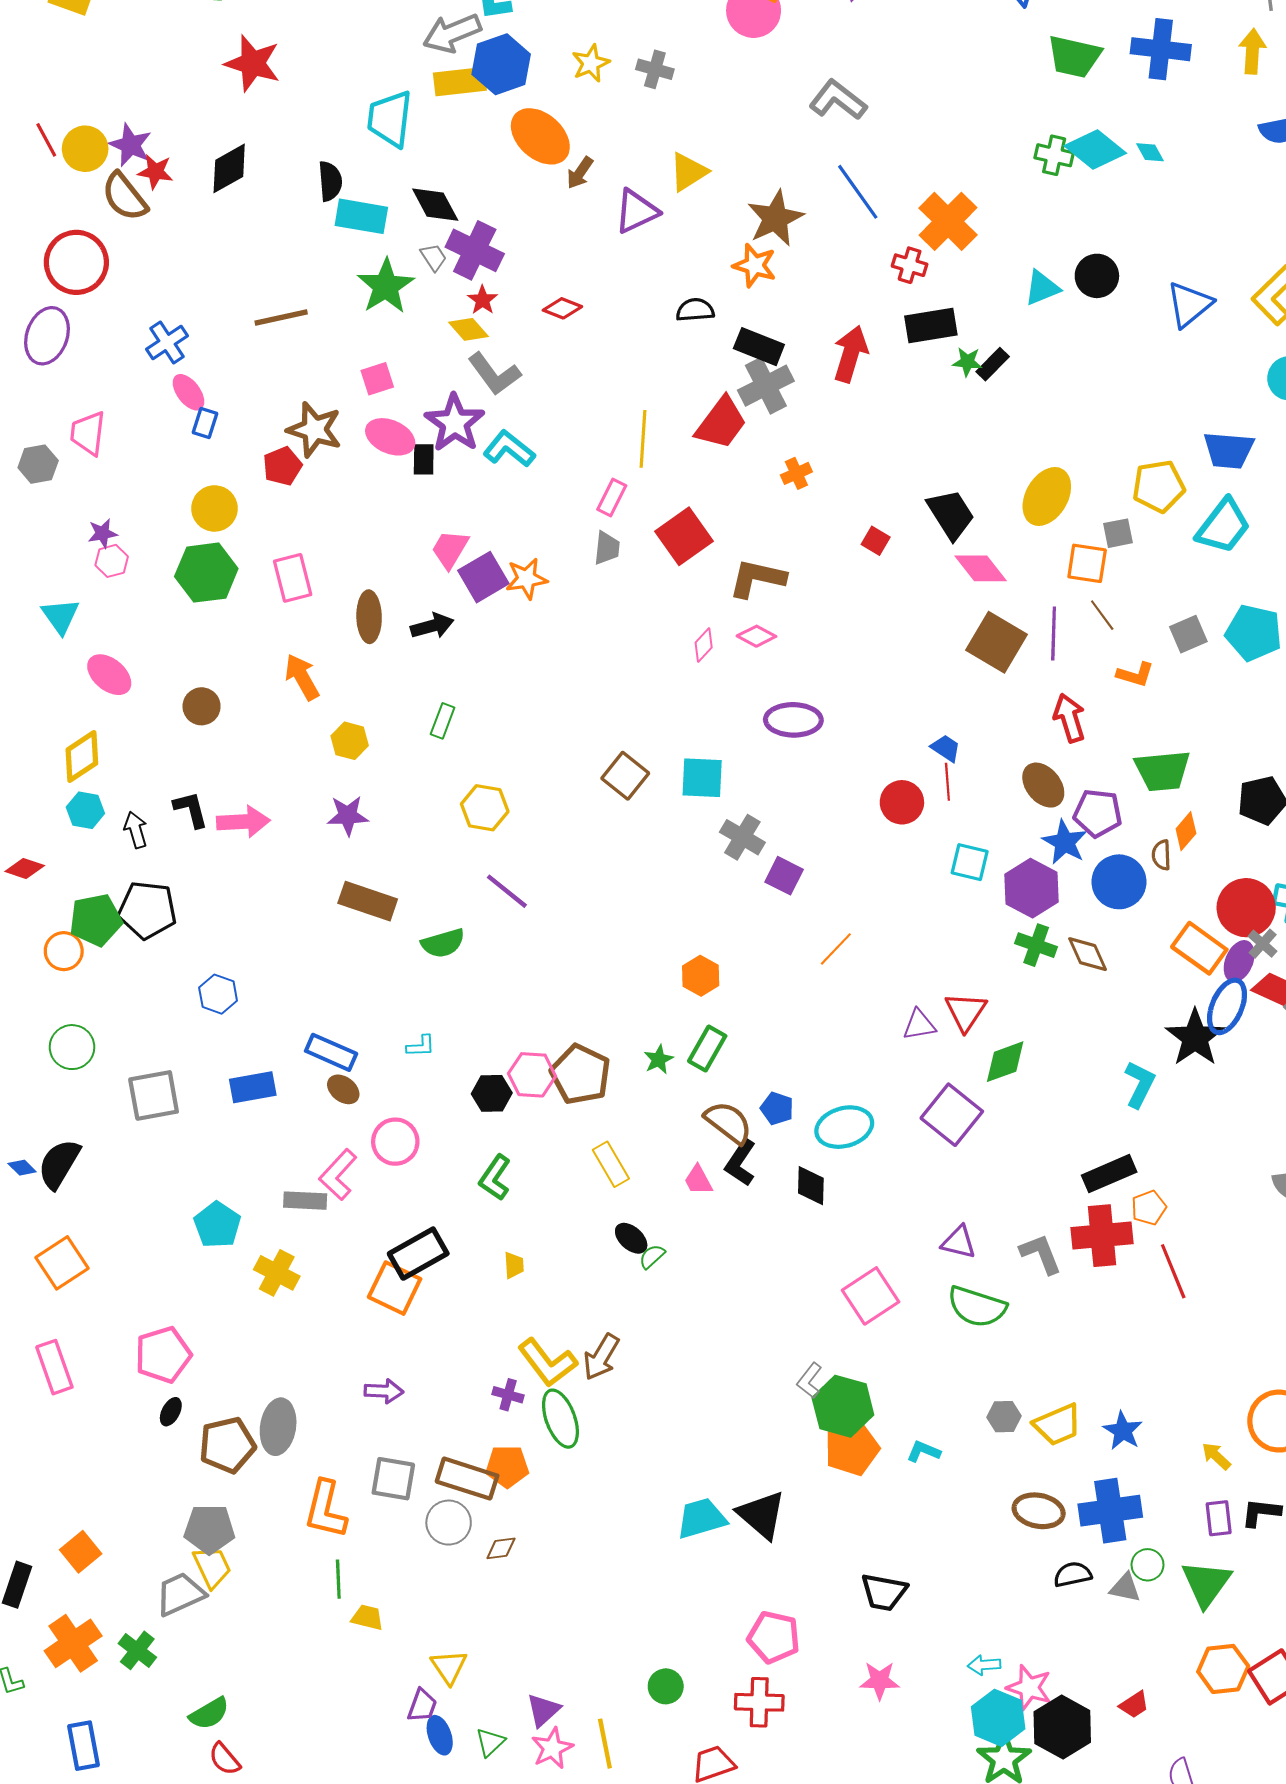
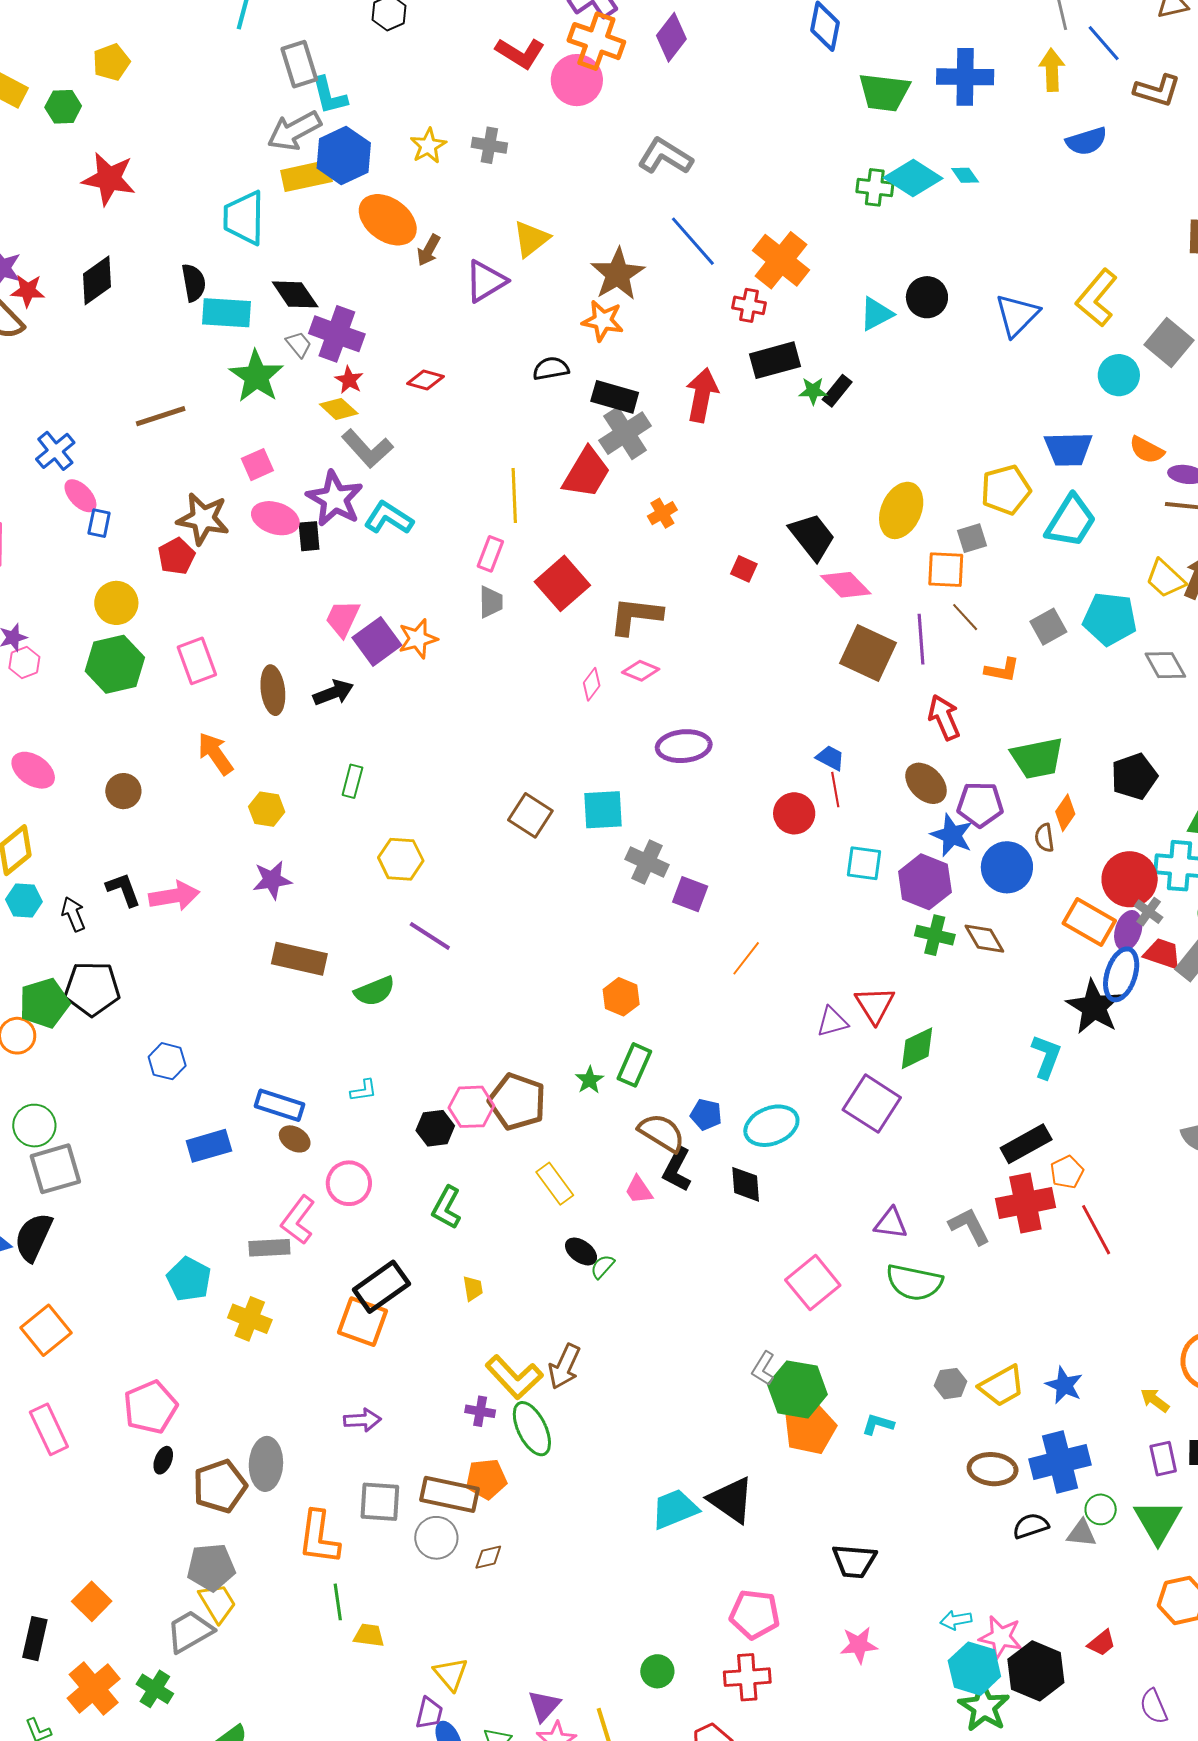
gray square: (154, 1095) -> (55, 1169), moved

